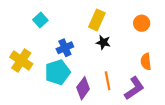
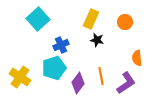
cyan square: (40, 20) -> (38, 19), size x1.6
orange circle: (142, 23) -> (125, 22), moved
yellow cross: (21, 60) -> (20, 77), moved

